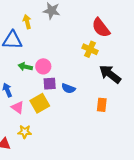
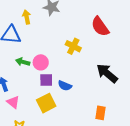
yellow cross: (90, 49) -> (73, 46), moved
yellow square: (40, 103) -> (46, 103), moved
orange rectangle: (102, 105) -> (101, 113), moved

